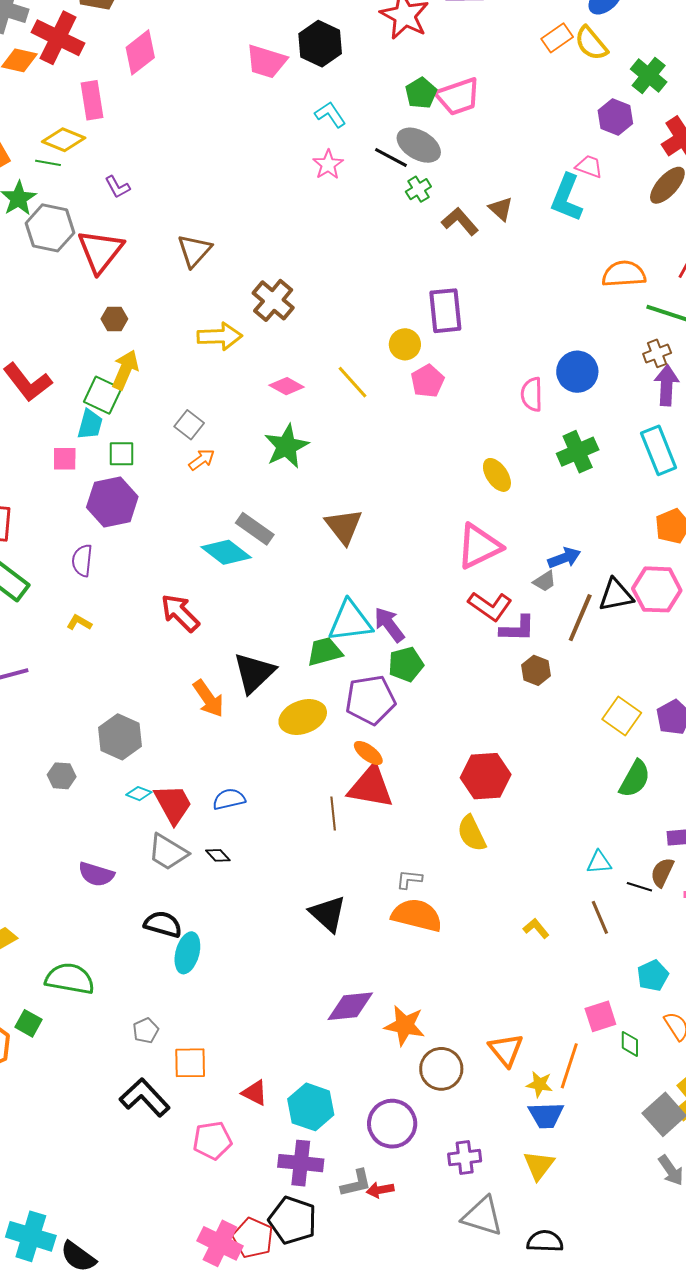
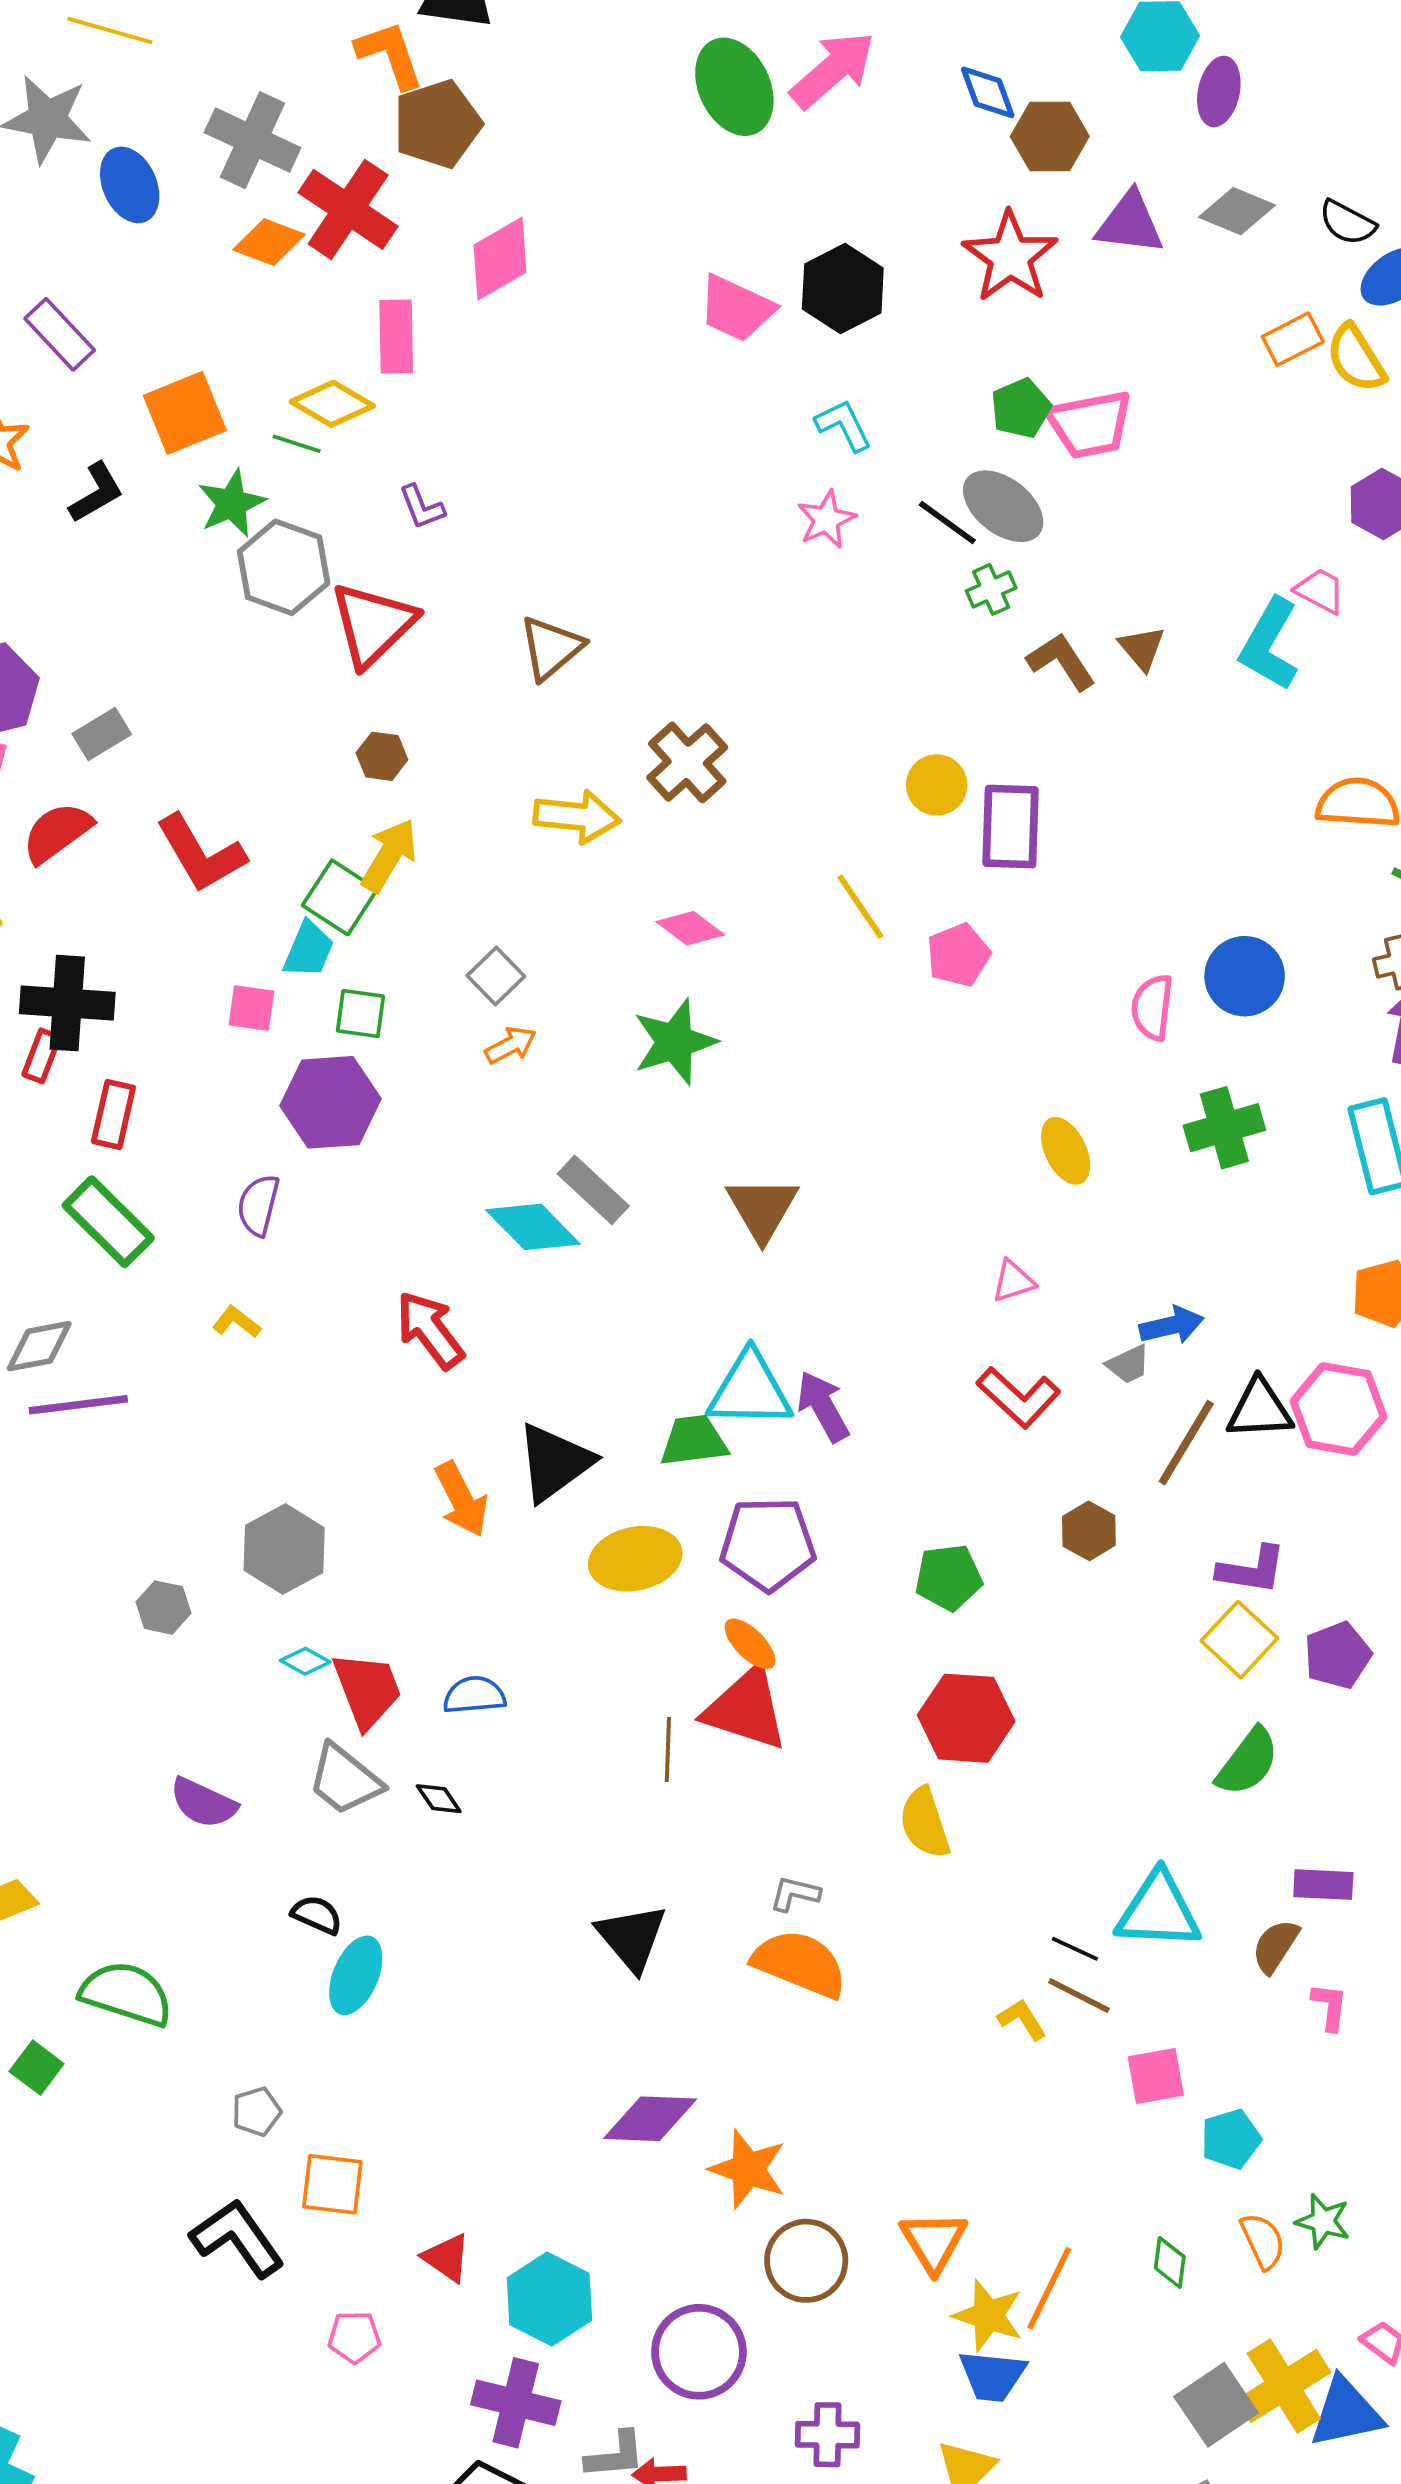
yellow circle: (405, 344) -> (937, 785), moved
yellow line: (352, 382) -> (860, 907), moved
pink triangle: (479, 546) -> (1013, 1281), size x0.5
purple L-shape: (517, 629) -> (1252, 1570), moved
green pentagon: (406, 664) -> (949, 1577), moved
cyan triangle: (599, 862) -> (1158, 1911), size x1.8
black line: (639, 887) -> (1075, 1949), moved
brown line: (600, 917) -> (1079, 1995), moved, turned -48
black semicircle: (163, 924) -> (317, 1915), size x0.7
pink square: (600, 1016) -> (1156, 2076), moved
yellow star: (540, 1084) -> (988, 2316), size x1.4
pink pentagon: (212, 1140) -> (354, 2337), size x0.7

